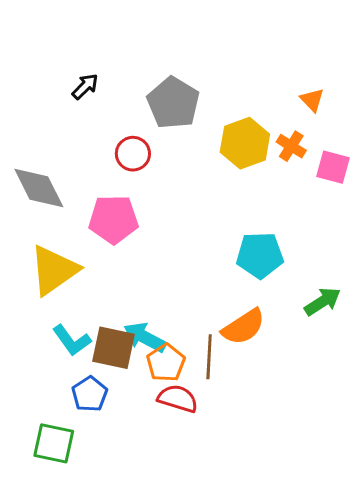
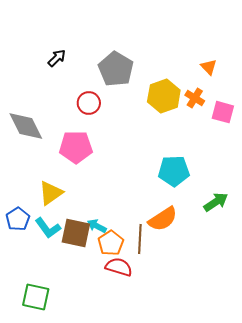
yellow triangle: (54, 270) -> (51, 193), moved, size x0.7
cyan arrow: (145, 337) -> (97, 226), size x0.7
blue pentagon: (90, 394) -> (18, 219), moved

